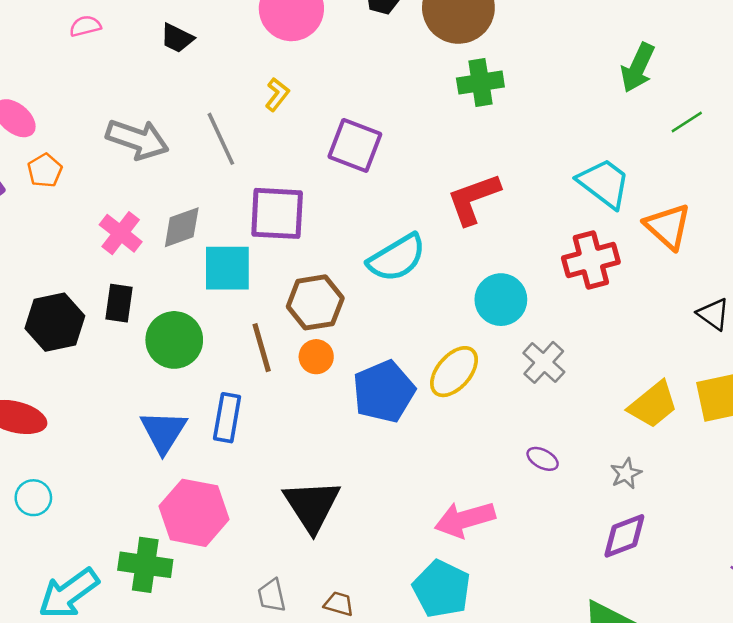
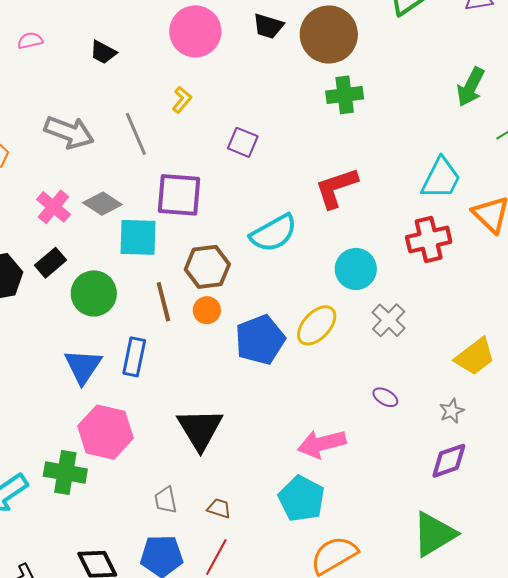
purple square: (355, 145) -> (243, 142), size x0.7
cyan trapezoid: (604, 183) -> (441, 178), turned 78
gray diamond: (182, 227) -> (102, 204), turned 51
black rectangle: (119, 303) -> (51, 263), turned 40

